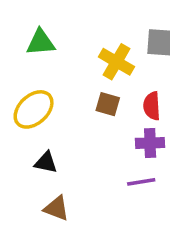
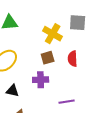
brown square: (108, 104) -> (48, 58), turned -32
purple cross: (150, 143) -> (41, 80), moved

